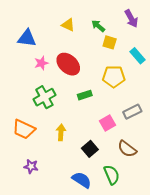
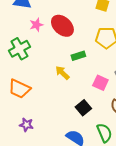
green cross: (44, 97) -> (19, 49), moved
pink square: (108, 123) -> (100, 83), turned -35
yellow arrow: (61, 132) -> (62, 73), moved, turned -49

